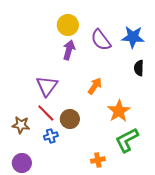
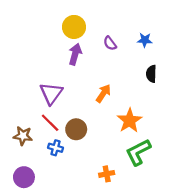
blue star: (133, 37) -> (145, 40), size x0.6
purple semicircle: (101, 40) -> (110, 43), size x0.6
blue cross: (51, 136) -> (55, 148), turned 32

